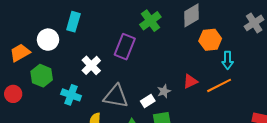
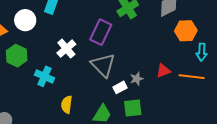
orange line: (219, 85) -> (192, 77), turned 30
gray triangle: (116, 96) -> (103, 65), moved, turned 32

